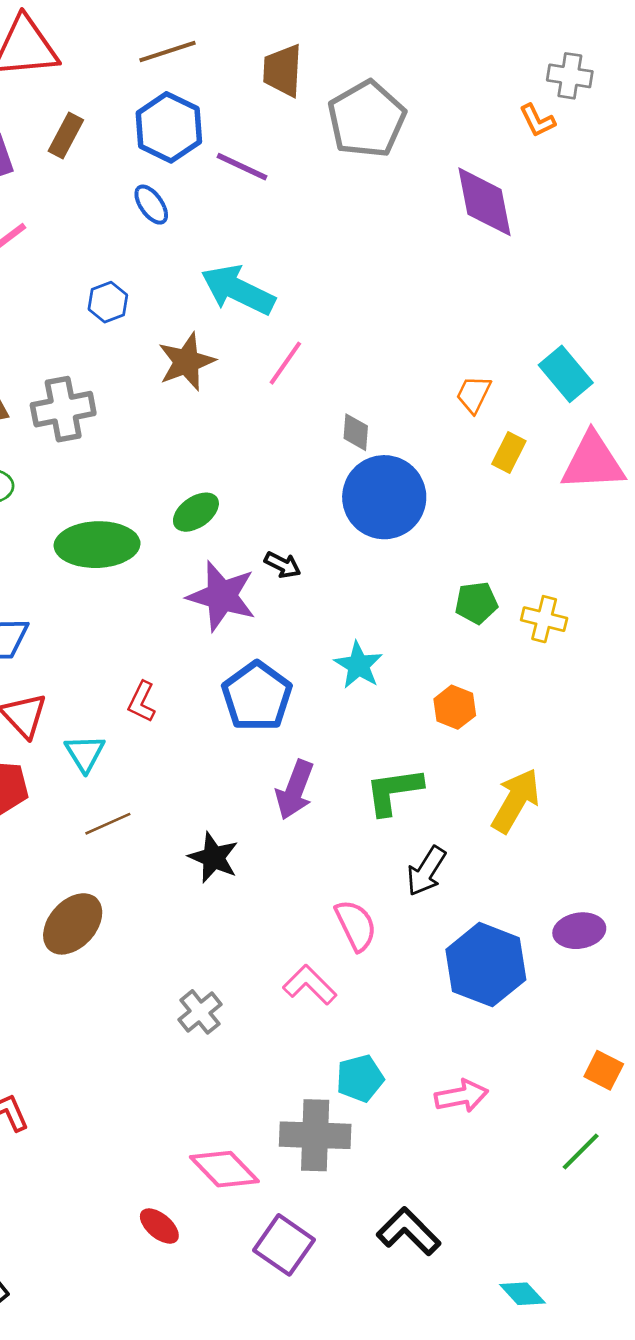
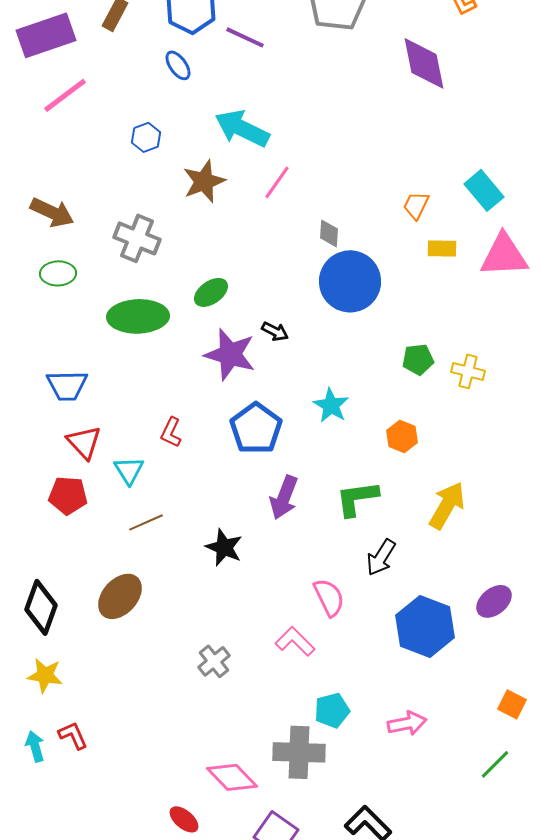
gray cross: (63, 409) -> (137, 238), moved, turned 33
yellow rectangle: (509, 452) -> (442, 248), turned 64
purple ellipse: (579, 931) -> (494, 601), turned -30

